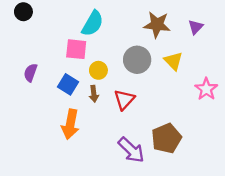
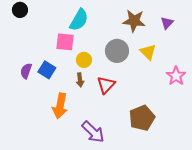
purple semicircle: (30, 73) -> (26, 71), moved
blue square: (68, 84) -> (47, 70), moved
purple arrow: (131, 150) -> (93, 132), moved

